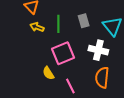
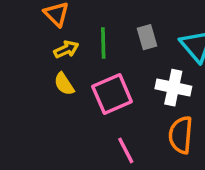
yellow arrow: (37, 27) -> (66, 49), turned 136
yellow semicircle: (48, 73) -> (64, 84), moved

